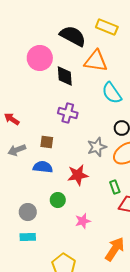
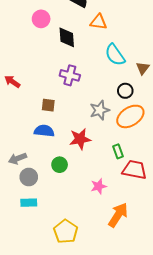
pink circle: (40, 58) -> (41, 19), size x0.7
orange triangle: (96, 61) -> (99, 22), size x0.7
gray arrow: (17, 150) -> (17, 159), moved
pink star: (83, 221) -> (99, 186), moved

